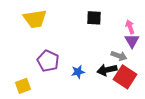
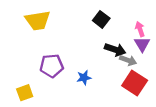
black square: (94, 18) -> (101, 19), turned 35
purple pentagon: (48, 61) -> (52, 66), turned -30
black arrow: (107, 70) -> (115, 50), moved, turned -150

